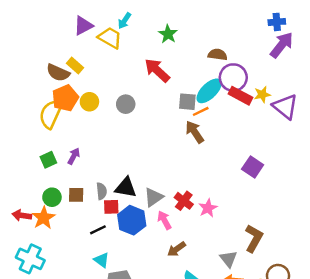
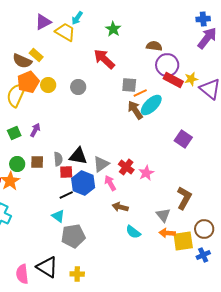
cyan ellipse: (209, 91) -> (151, 105), moved
black line: (98, 230) -> (66, 195), moved
brown arrow: (176, 249) -> (120, 207), turned 49

